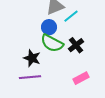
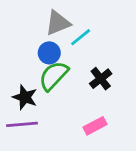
green semicircle: (52, 43) -> (54, 76), turned 105
black cross: (76, 45) -> (101, 79), moved

